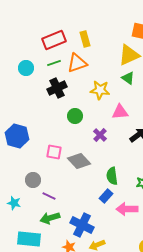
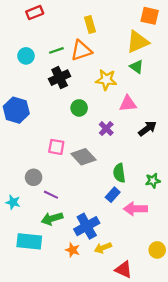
red rectangle: (54, 40) -> (35, 13), moved, size x0.7
blue hexagon: (17, 136) -> (16, 110), moved
blue cross: (82, 225) -> (87, 226), turned 35

